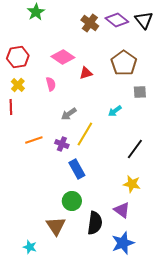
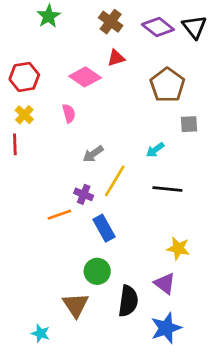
brown cross: (90, 23) -> (111, 22), moved
red triangle: (86, 73) -> (116, 58), moved
orange line: (34, 140) -> (59, 215), moved
black line: (135, 149) -> (167, 189), moved, turned 60

